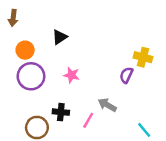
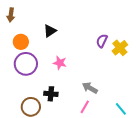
yellow cross: (143, 57) -> (120, 48), turned 35
purple semicircle: (126, 75) -> (102, 41), moved
pink line: (88, 120) -> (85, 107), moved

